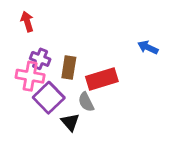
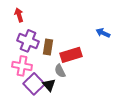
purple cross: (40, 59) -> (28, 41), size x1.5
pink cross: (30, 76) -> (22, 66), moved
purple square: (49, 98) -> (34, 84), moved

